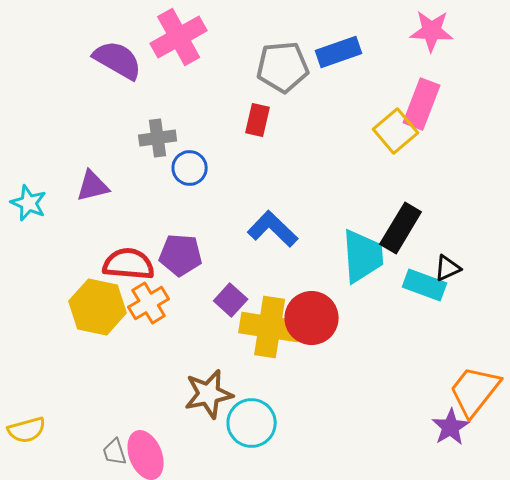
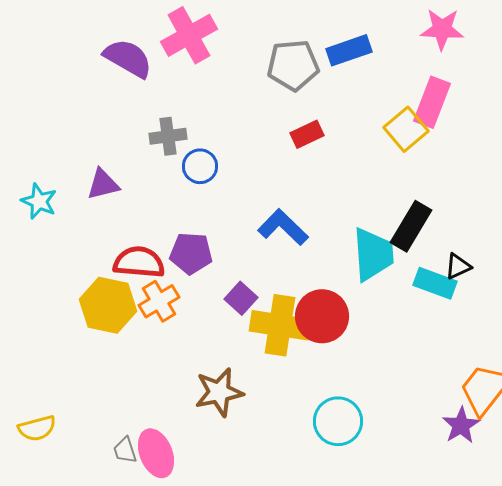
red rectangle: (258, 120) -> (307, 134), moved, turned 52
cyan circle: (252, 423) -> (338, 421), moved

